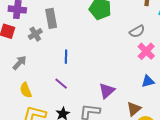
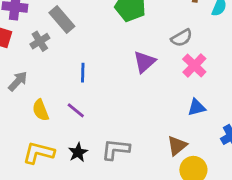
gray rectangle: (51, 18) -> (62, 20), turned -30
yellow semicircle: (26, 90) -> (41, 110), moved
purple triangle: (107, 91) -> (144, 62), moved

